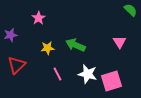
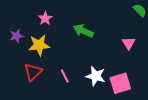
green arrow: (76, 45) -> (83, 31), moved
yellow star: (48, 48) -> (39, 45), moved, size x1.5
red triangle: (17, 65) -> (33, 72), moved

